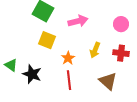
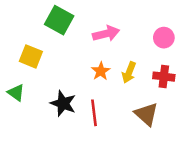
yellow square: (47, 40) -> (31, 56), moved
orange star: (68, 58) -> (101, 71), moved
black star: (32, 74) -> (63, 103), moved

